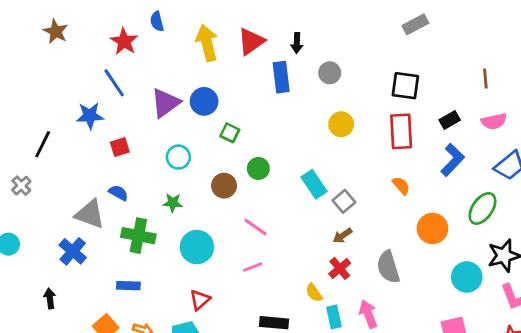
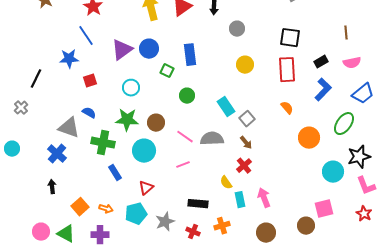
blue rectangle: (281, 77) -> (190, 55), moved
brown circle: (224, 186) -> (156, 123), moved
green star: (173, 203) -> (127, 120), size x1.6
brown arrow: (343, 236) -> (246, 143), turned -96
gray semicircle: (388, 267) -> (212, 139), moved, turned 105
blue rectangle: (128, 286) -> (115, 173), moved, turned 56
black arrow: (50, 298) -> (52, 187), moved

